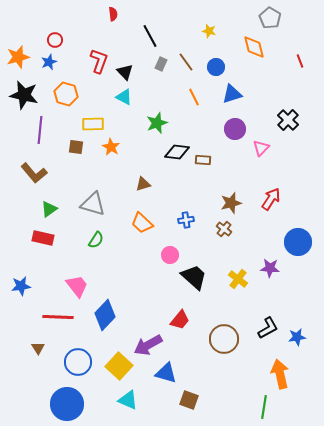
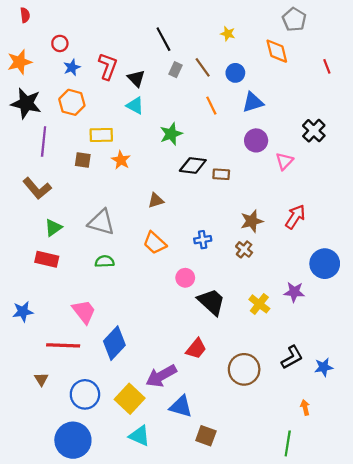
red semicircle: (113, 14) -> (25, 15), moved
blue star: (49, 62) -> (72, 67), moved
green semicircle: (96, 240) -> (105, 261), turned -126
orange arrow: (280, 374) -> (305, 407), size x0.5

